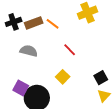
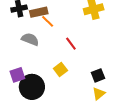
orange line: (53, 24) -> (48, 21), moved
purple square: (21, 88) -> (17, 75), turned 35

